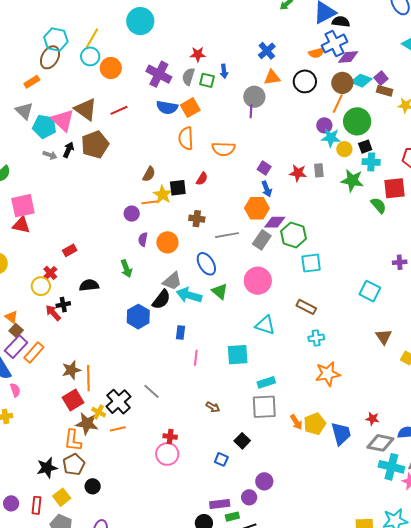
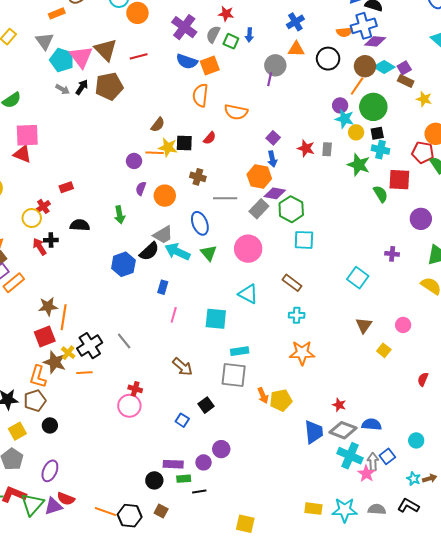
yellow star: (163, 195) -> (168, 147), turned -30
brown arrow: (213, 407) -> (182, 367), size x1.5
blue trapezoid: (341, 434) -> (314, 432), moved

